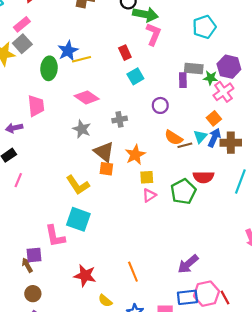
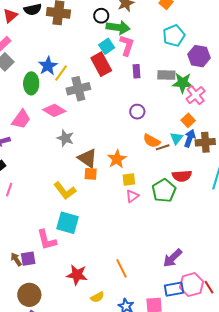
red rectangle: (125, 53) -> (101, 64), size x1.6
yellow line: (82, 59) -> (61, 73), turned -36
purple hexagon: (229, 67) -> (199, 56), moved
cyan square: (135, 76) -> (107, 46), moved
green star: (211, 78) -> (183, 83), size x1.5
purple rectangle: (183, 80) -> (137, 71), moved
pink diamond: (87, 97) -> (54, 110), moved
pink trapezoid: (36, 106) -> (21, 119), turned 45
gray cross: (120, 119) -> (78, 89), moved, size x1.6
brown arrow: (27, 265) -> (16, 259), moved
brown circle: (33, 294) -> (29, 295), size x1.5
yellow semicircle: (105, 301) -> (97, 297), turned -64

